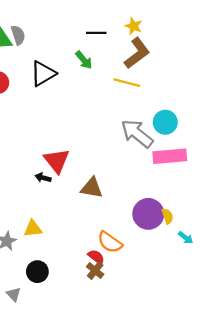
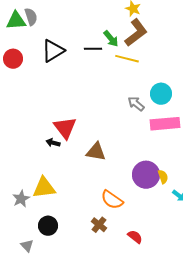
black line: (96, 33) -> (93, 49), moved
green arrow: (84, 60) -> (111, 39), moved
gray arrow: (137, 134) -> (136, 104), size x0.6
yellow triangle: (33, 229) -> (44, 188), size x1.4
red semicircle: (96, 257) -> (135, 237), moved

